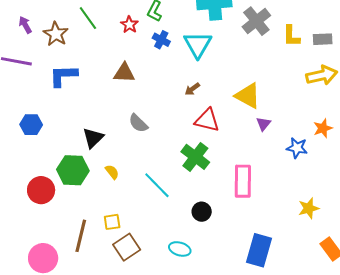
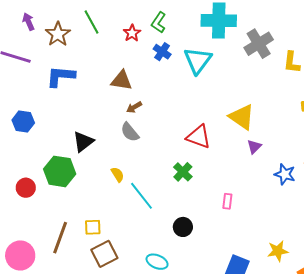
brown arrow: (192, 89) -> (134, 107), moved
green cross: (195, 157) -> (183, 172), size x0.7
yellow semicircle: (112, 172) -> (118, 174), moved
pink rectangle: (243, 181) -> (227, 201), size x0.5
red circle: (41, 190) -> (26, 188), size x0.7
yellow star: (309, 208) -> (278, 251), moved

